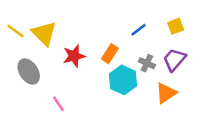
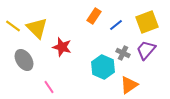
yellow square: (176, 26) -> (147, 22), size x1.6
orange rectangle: (110, 54) -> (94, 16), moved
red star: (74, 56) -> (62, 47), turned 30
orange triangle: (166, 93) -> (129, 85), moved

